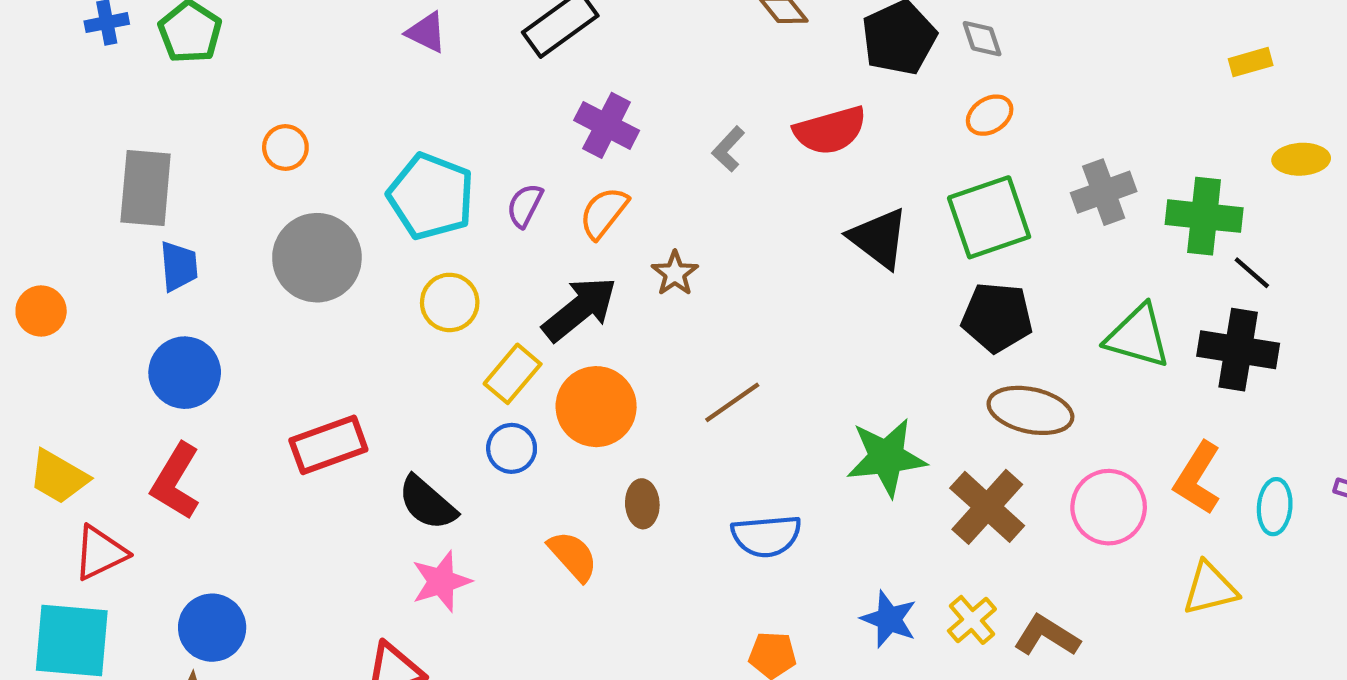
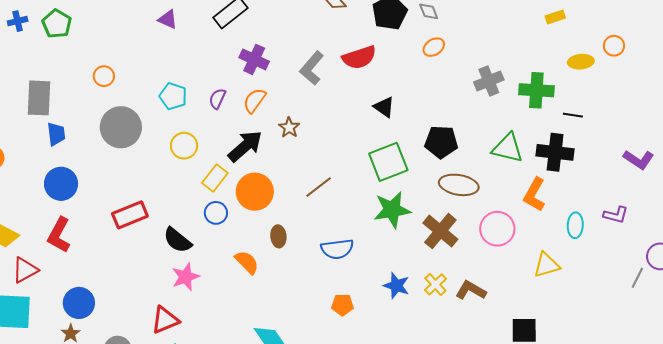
gray L-shape: (728, 149) -> (312, 68), size x1.6
cyan pentagon: (431, 196) -> (173, 96), size x0.7
green square: (989, 217) -> (388, 162), moved
black triangle: (879, 238) -> (384, 107), size x0.7
black line: (1252, 273) -> (573, 115), moved, turned -30
orange L-shape: (1198, 478) -> (534, 195), moved

